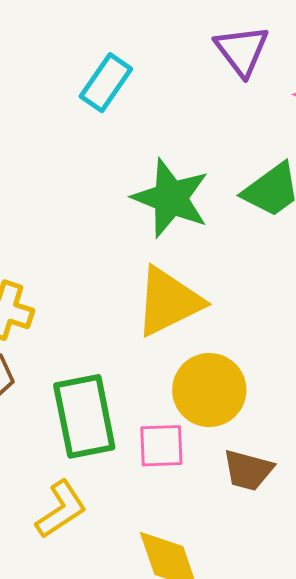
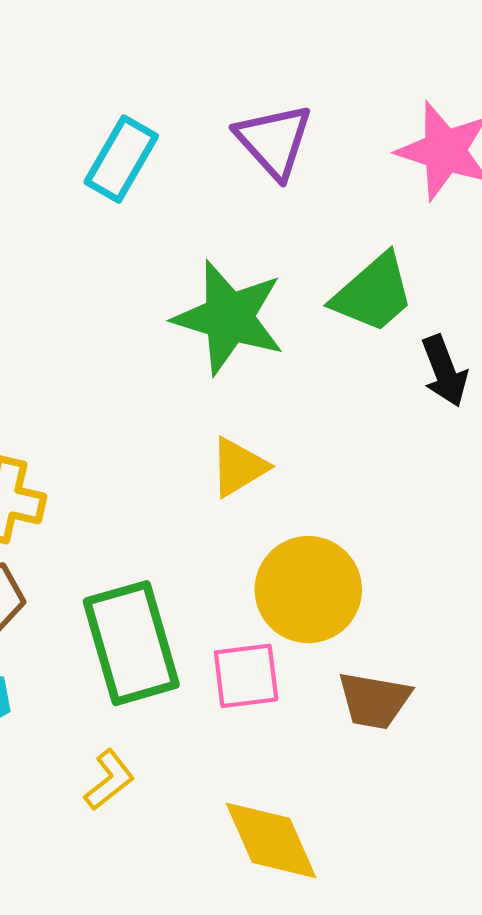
purple triangle: (242, 50) -> (274, 141), moved
yellow triangle: (168, 302) -> (238, 467), size x0.6
yellow L-shape: (61, 509) -> (109, 780), size x0.7

